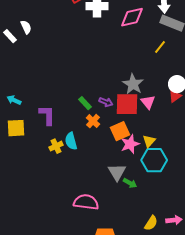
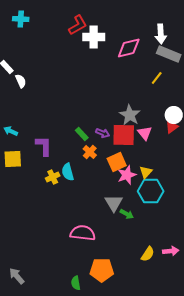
white semicircle: (26, 27) -> (21, 81), moved

